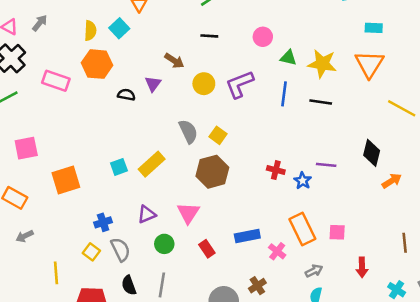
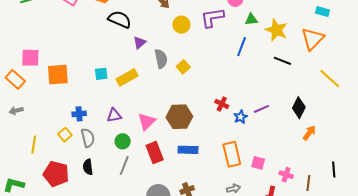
green triangle: (288, 58) -> (251, 19), turned -32
purple triangle: (153, 84) -> (139, 42), moved
purple L-shape: (240, 84) -> (212, 18), moved
black semicircle: (126, 95) -> (120, 19), size x1.6
black line: (321, 102) -> (282, 61), moved
pink square: (26, 148) -> (30, 58), moved
purple line: (326, 165) -> (261, 109), turned -42
brown hexagon: (212, 172) -> (179, 117), moved
orange arrow: (392, 181) -> (309, 133), turned -35
red rectangle: (207, 249) -> (155, 153), size x1.5
pink cross: (277, 251) -> (286, 175), moved, turned -32
gray line: (162, 285) -> (124, 166), moved

